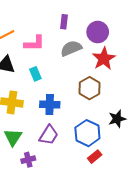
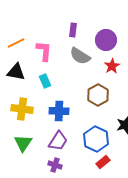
pink L-shape: (34, 43) -> (44, 51), turned -85
gray semicircle: (71, 48) -> (80, 56), turned -125
red star: (104, 59) -> (112, 66), size x0.7
purple cross: (28, 160) -> (55, 165), moved, turned 32

